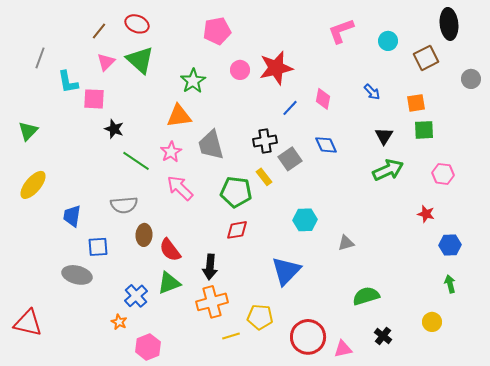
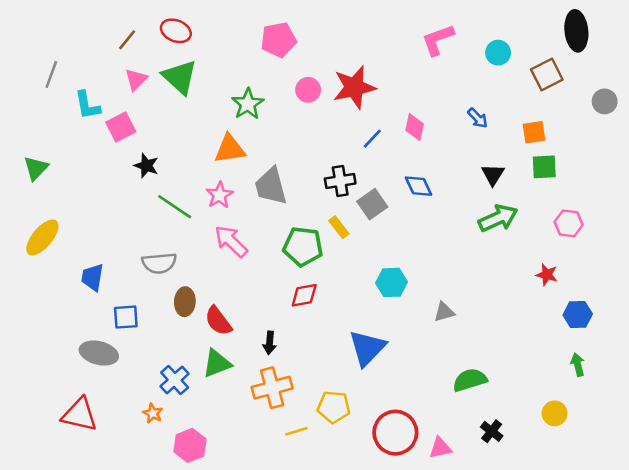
pink square: (94, 99) -> (121, 127), turned -30
black arrow: (210, 267) -> (270, 343), size x0.7
red triangle: (28, 323) -> (80, 415), moved

